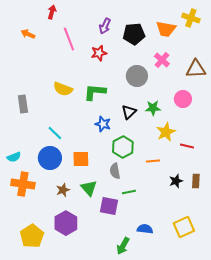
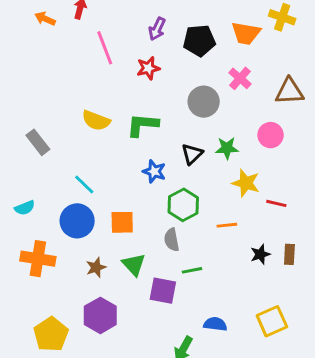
orange arrow: (28, 34) -> (45, 19), moved
gray rectangle: (23, 104) -> (38, 142), turned -30
yellow star: (166, 132) -> (246, 183), turned -30
cyan semicircle: (14, 157) -> (25, 208), moved

